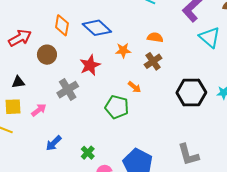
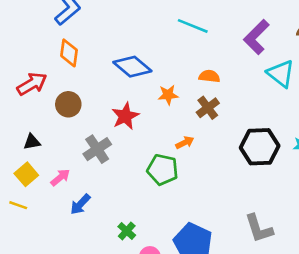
orange diamond: (62, 25) -> (69, 53), moved
orange arrow: (135, 87) -> (185, 143), turned -64
yellow square: (13, 107) -> (26, 174), turned -36
blue arrow: (54, 143) -> (80, 204), moved

